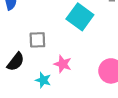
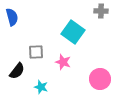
pink star: (63, 64) -> (63, 62), moved

